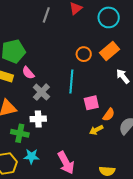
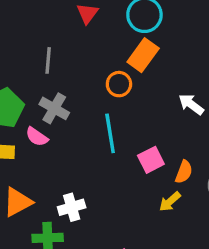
gray line: (46, 15) -> (48, 60), moved
orange rectangle: (109, 51) -> (143, 55), moved
gray cross: (41, 92) -> (54, 108), moved

